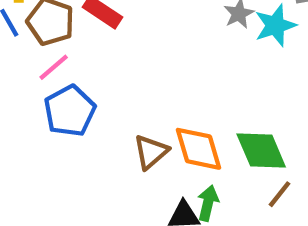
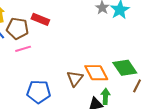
pink line: (54, 67) -> (23, 49), turned 35
blue pentagon: (70, 111) -> (39, 92), moved, turned -30

